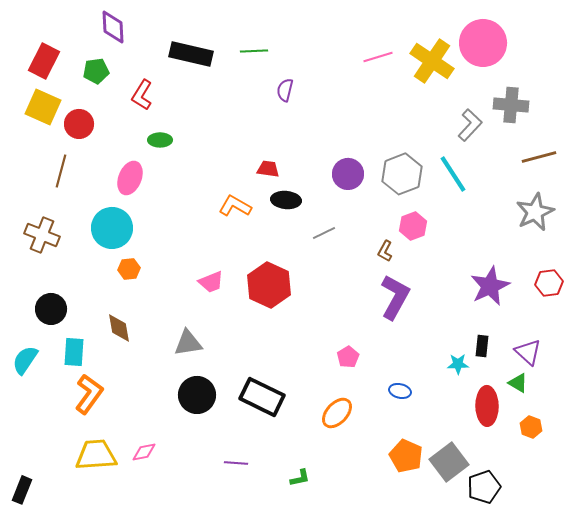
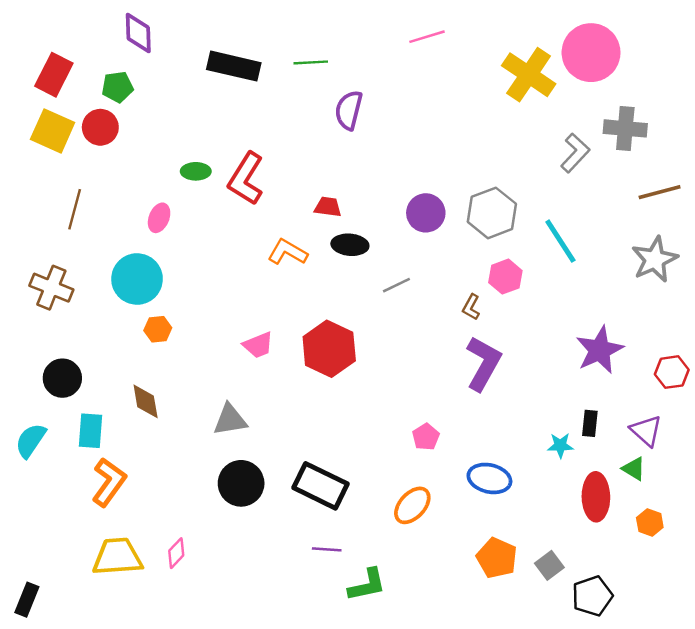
pink line: (378, 57) -> (427, 37), moved
purple semicircle: (285, 90) -> (349, 110), size x1.4
red L-shape: (142, 95) -> (246, 179), moved, size x1.4
red circle: (79, 124) -> (100, 127), moved
cyan line: (453, 174) -> (560, 241), moved
pink ellipse: (130, 178) -> (159, 218), size x0.7
red hexagon: (549, 283) -> (672, 372), moved
blue ellipse: (400, 391) -> (489, 478), size x1.6
pink diamond: (144, 452) -> (176, 553), turned -35
gray square: (449, 462) -> (549, 565), size x0.6
purple line: (236, 463) -> (327, 549), moved
green L-shape: (300, 478) -> (367, 585), size x1.6

